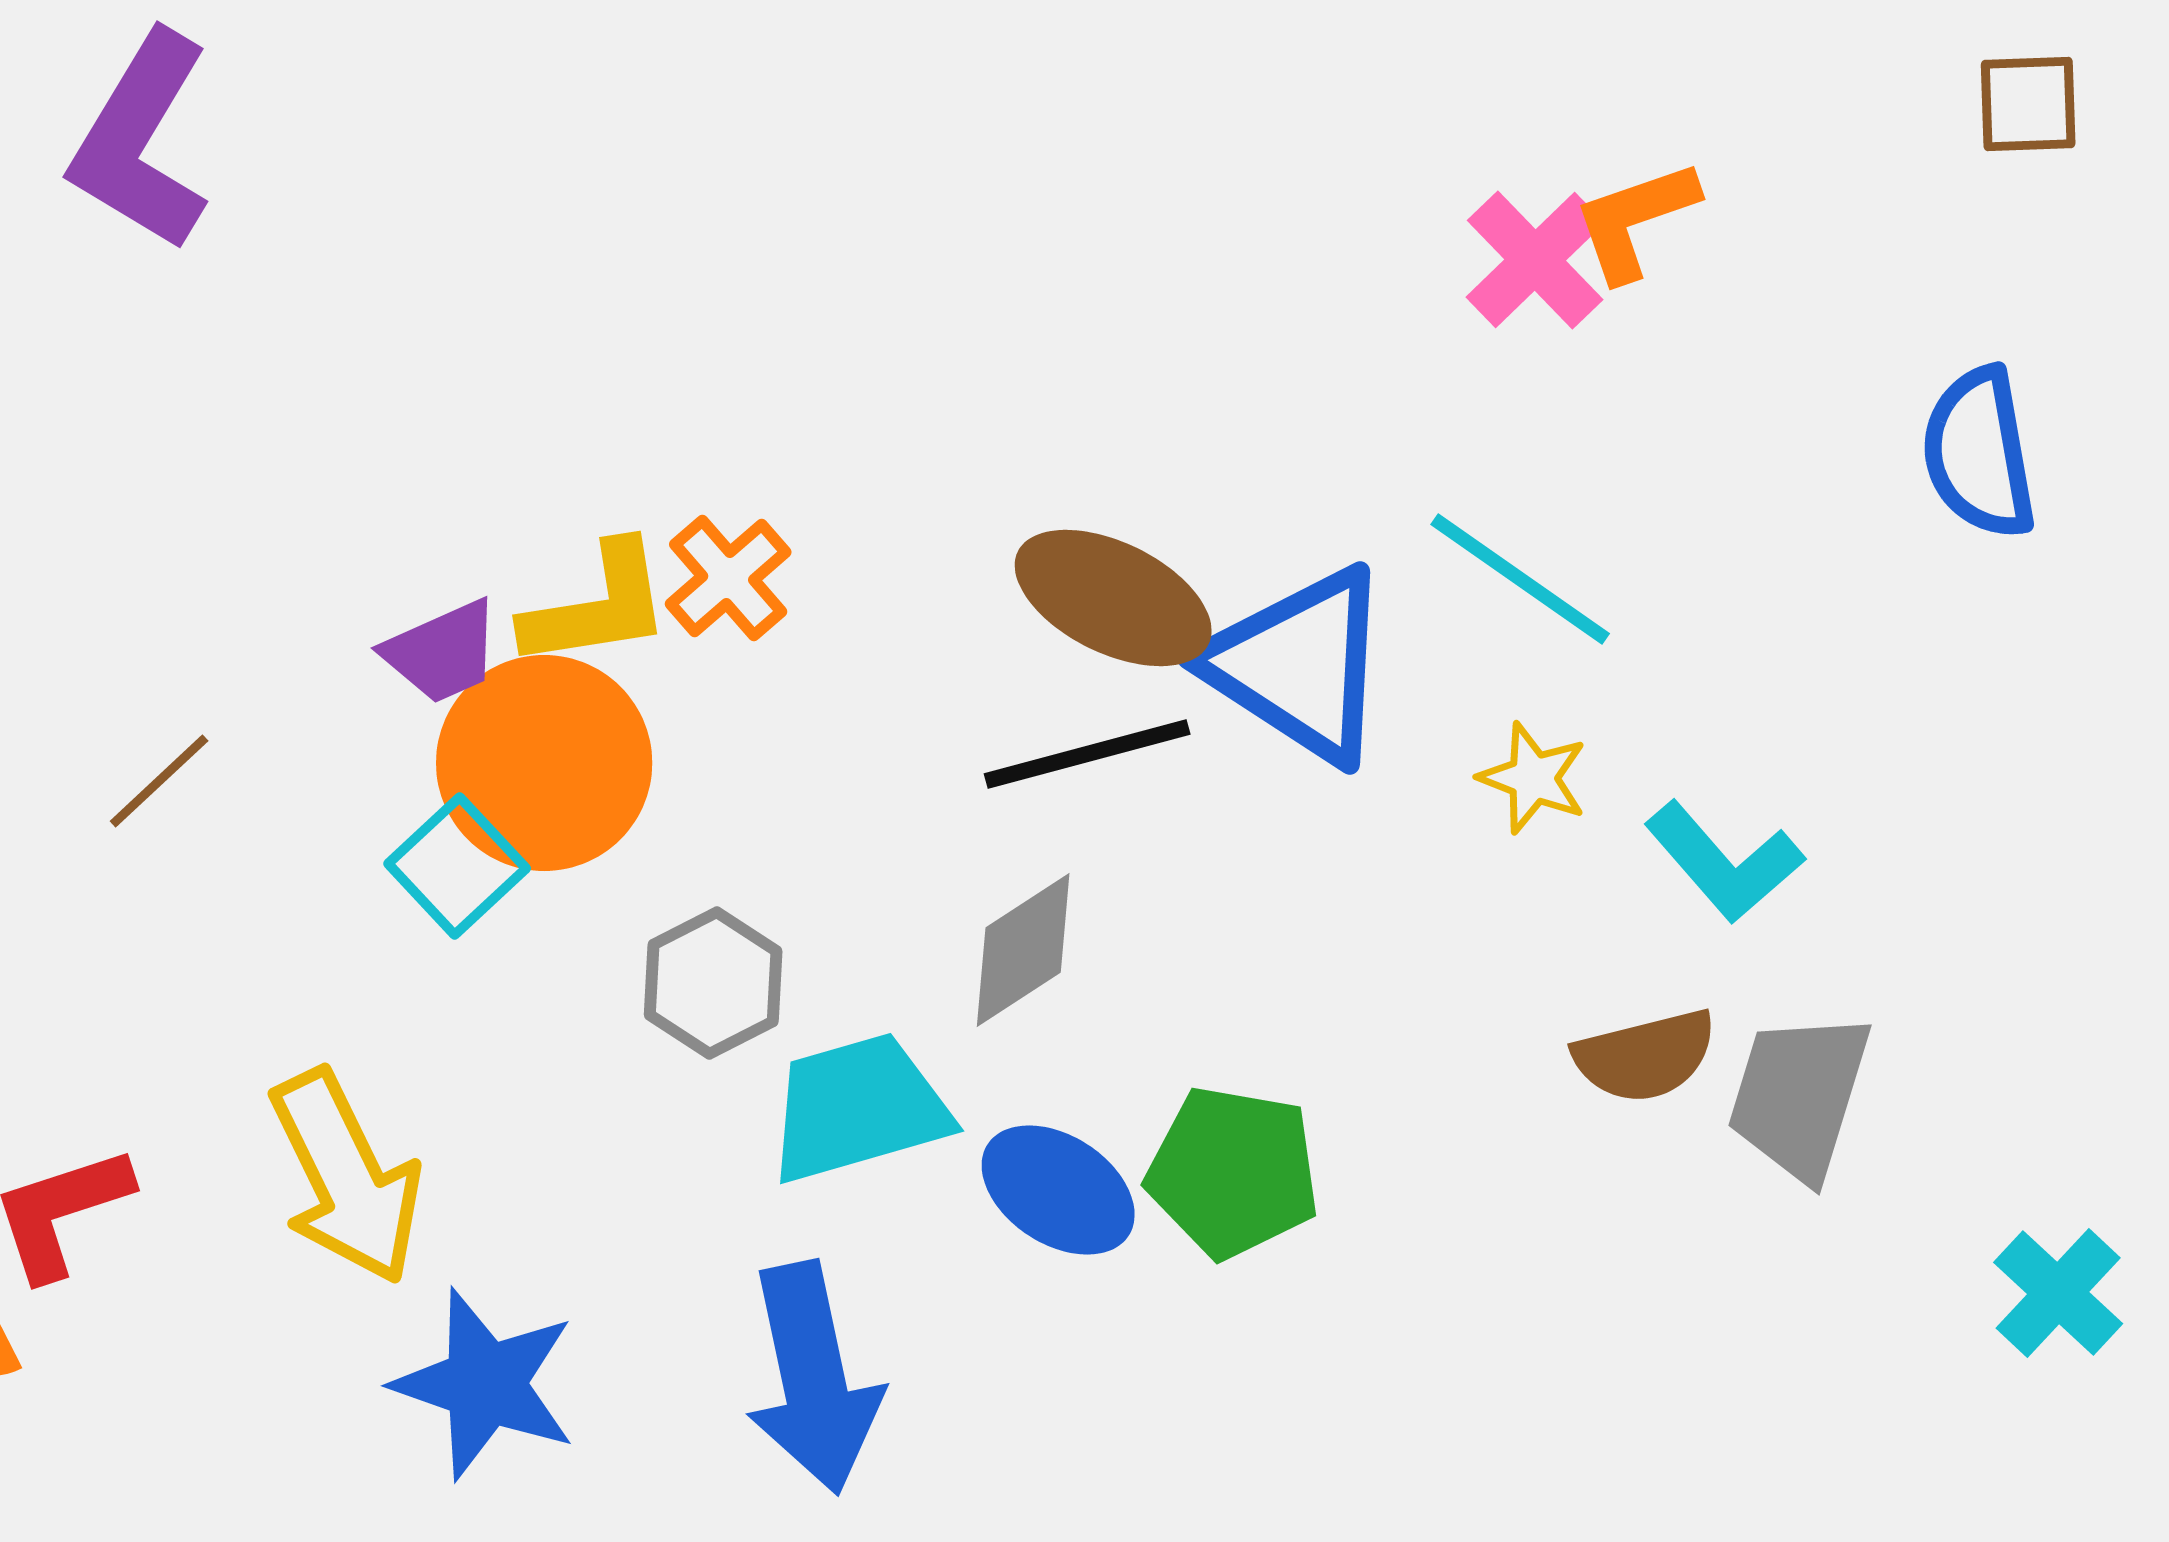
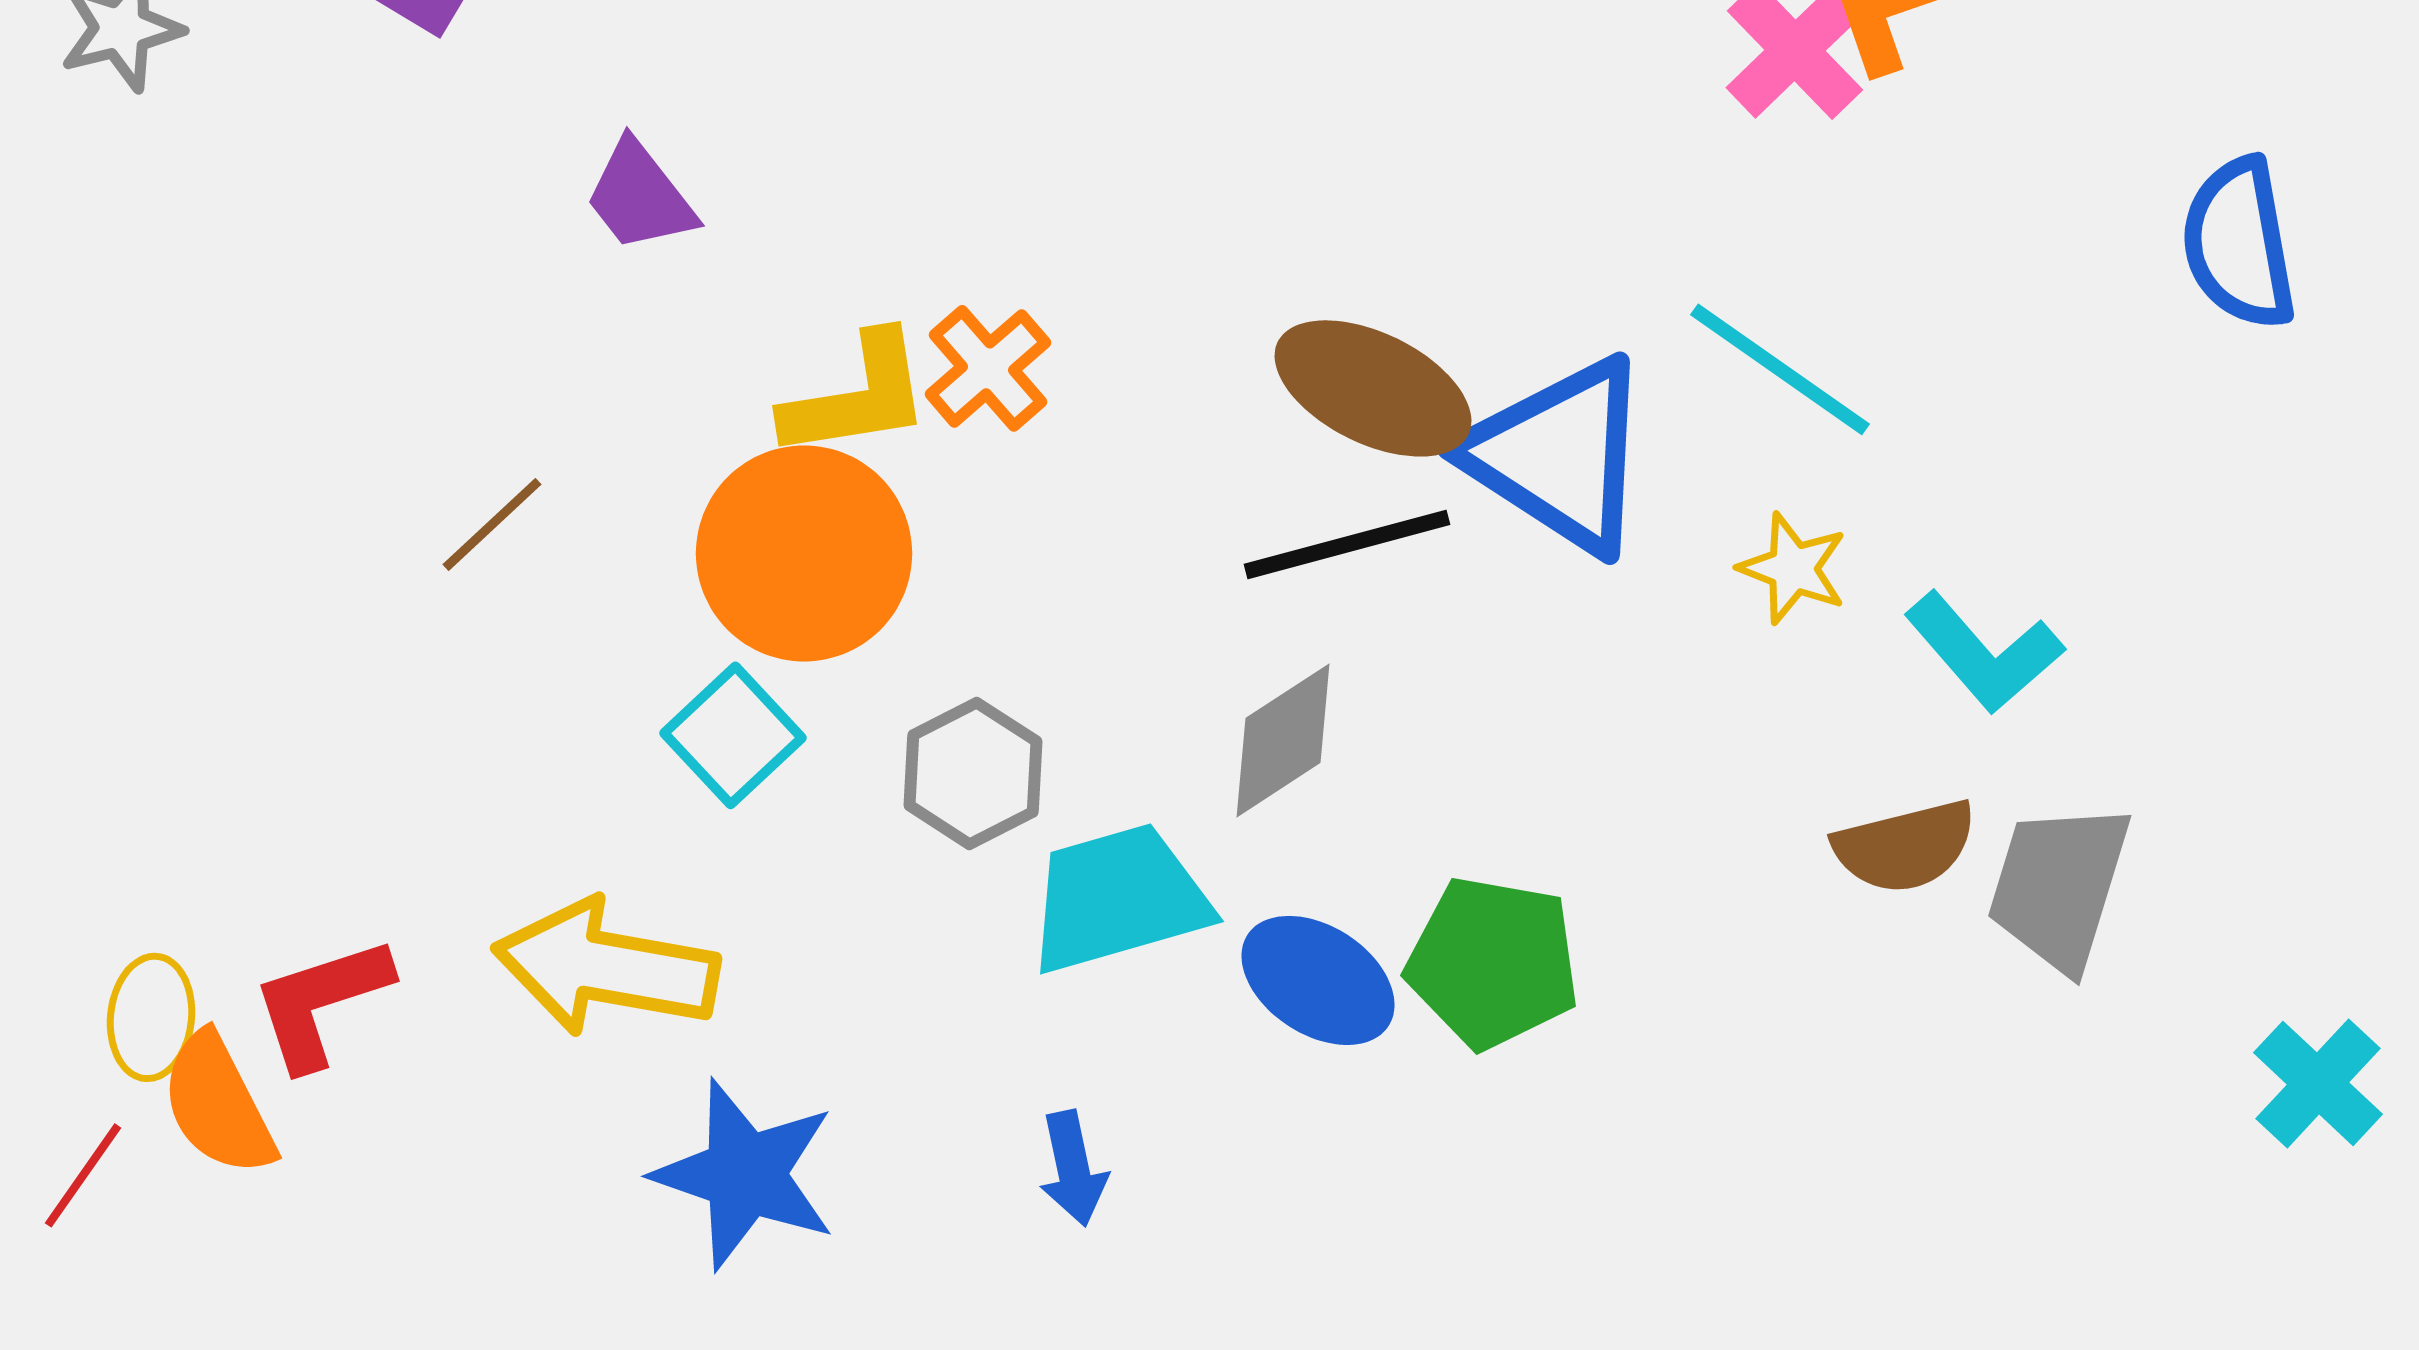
purple trapezoid: (442, 652) -> (640, 196), moved, turned 76
brown line: (159, 781) -> (492, 524), moved
cyan square: (457, 866) -> (733, 735), moved
yellow arrow: (346, 1177) -> (606, 967), turned 126
blue arrow: (813, 1378) -> (1073, 1168), size x0.5

